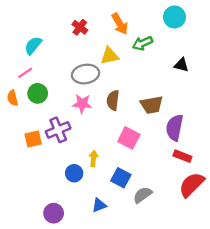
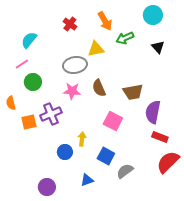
black triangle: (181, 65) -> (158, 47), moved, turned 32
orange semicircle: (13, 98) -> (11, 103), moved
brown semicircle: (113, 100) -> (99, 88), turned -30

